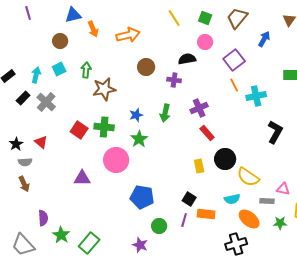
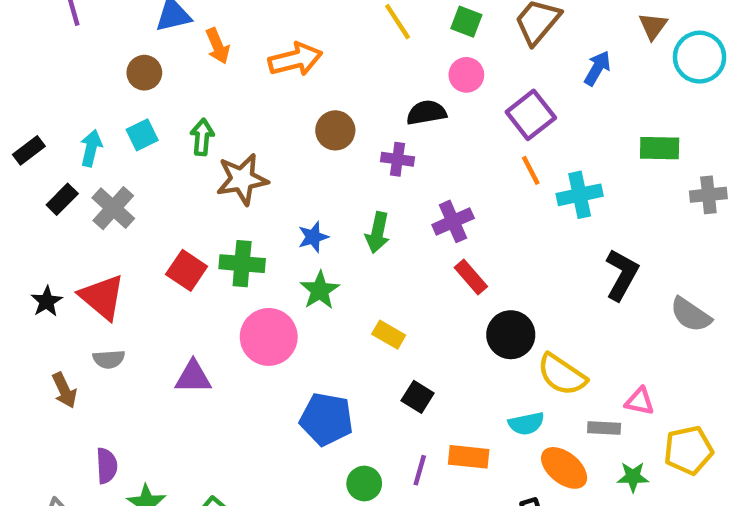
red triangle: (41, 142) -> (102, 297), size x1.6
gray semicircle: (25, 162) -> (109, 359), moved
yellow rectangle: (199, 166) -> (389, 335), moved, turned -48
black square: (189, 199) -> (418, 397), moved

